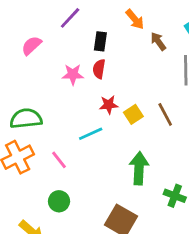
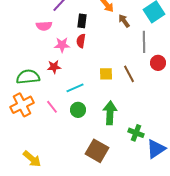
pink semicircle: (31, 45) -> (44, 26), moved, turned -140
red star: (109, 105) -> (54, 67), moved
yellow square: (133, 114) -> (106, 74), turned 32
green circle: (59, 201) -> (78, 110), moved

